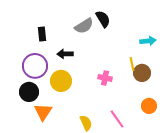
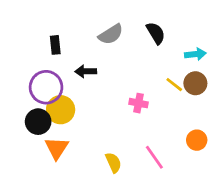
black semicircle: (103, 19) -> (156, 33), moved
yellow line: (132, 64) -> (174, 85), turned -40
brown circle: (142, 73) -> (195, 83), moved
yellow circle: (61, 81) -> (61, 110), moved

